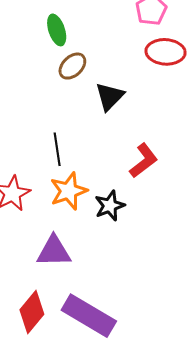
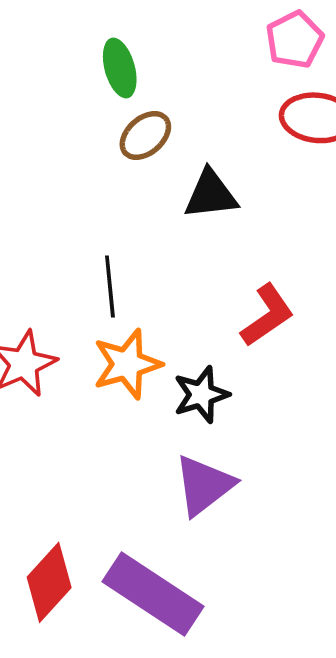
black triangle: (110, 96) -> (211, 194), turned 36
purple triangle: (54, 251) -> (204, 485), moved, turned -39

